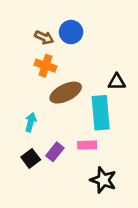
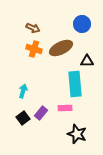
blue circle: (71, 32) -> (82, 24), moved
brown ellipse: (66, 93) -> (61, 48), moved

